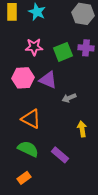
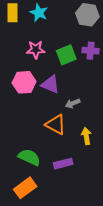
orange triangle: (31, 119) -> (56, 125), moved
purple rectangle: (60, 155) -> (63, 164), turned -54
orange rectangle: (24, 178) -> (25, 188), size x1.5

